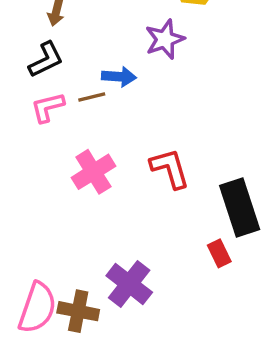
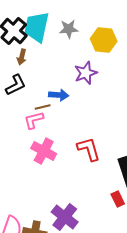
pink L-shape: (48, 107) -> (34, 120), moved
pink cross: (93, 172) -> (44, 151), turned -30

